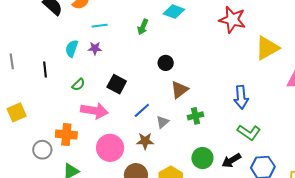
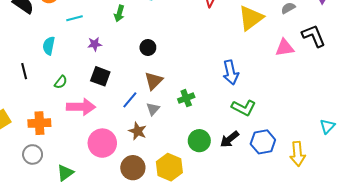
purple star: (95, 48) -> (95, 44), moved
brown triangle: (180, 90) -> (154, 81), moved
orange cross: (66, 134) -> (39, 123), moved
brown star: (145, 141) -> (138, 131), turned 30

